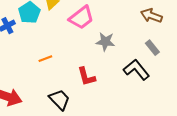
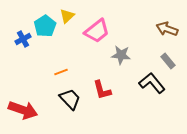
black trapezoid: (59, 100) -> (70, 99), moved

